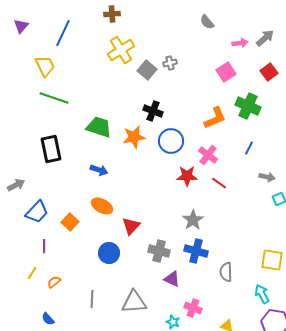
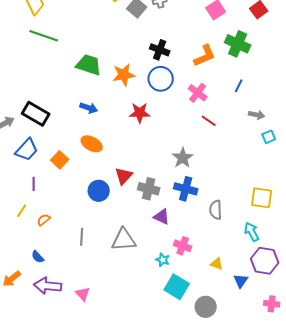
black cross: (153, 111) -> (160, 50), moved
black rectangle: (51, 149) -> (36, 114), moved, turned -48
red star: (187, 176) -> (140, 113), moved
red triangle: (131, 226) -> (124, 176), moved

